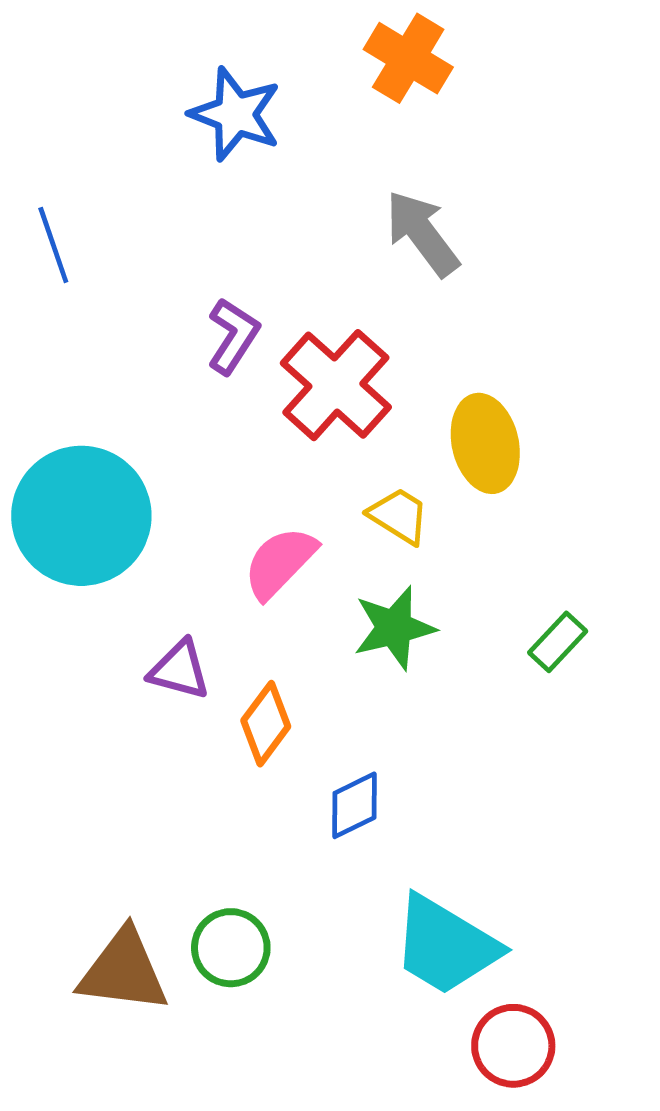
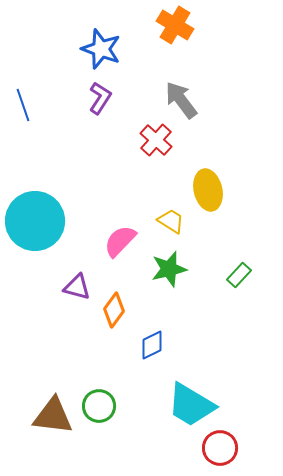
purple L-shape: (233, 336) -> (100, 98), moved
red cross: (336, 385) -> (156, 140), moved, size x0.7

